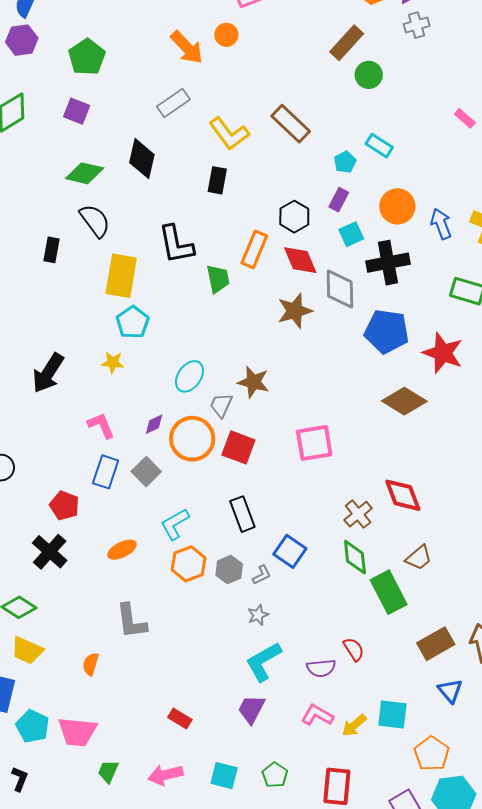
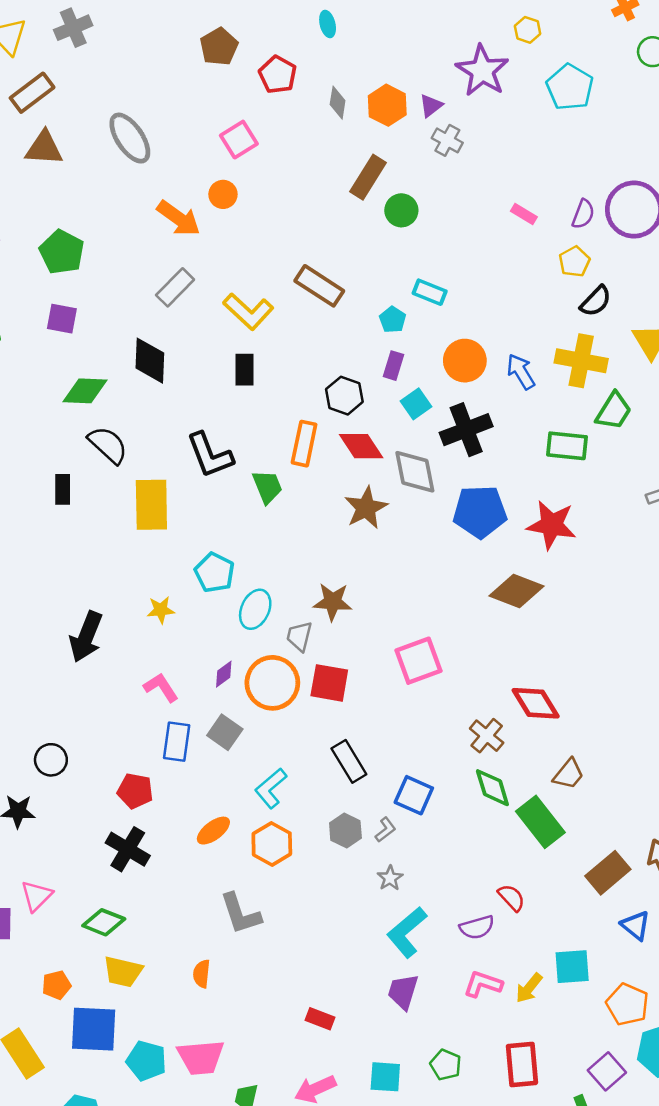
gray cross: (417, 25) -> (447, 140), turned -35
pink rectangle: (465, 118) -> (524, 214), moved
cyan pentagon: (133, 322) -> (215, 573), moved
orange hexagon: (189, 564) -> (272, 844), moved

